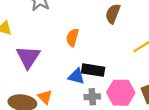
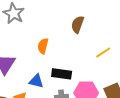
blue triangle: (76, 76) -> (36, 81), moved

